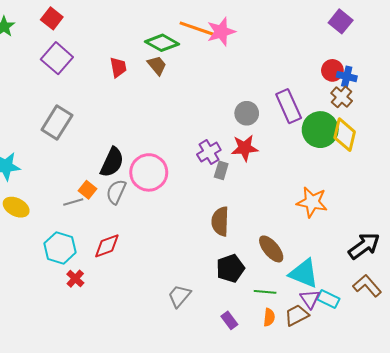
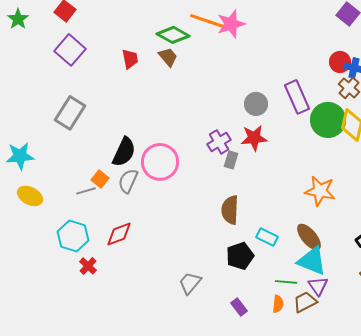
brown ellipse: (271, 249) -> (309, 237), moved
green line: (265, 292) -> (286, 282), moved
cyan rectangle: (328, 299) -> (267, 237), moved

